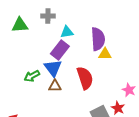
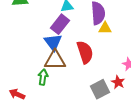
green arrow: (32, 76) -> (43, 77), moved, turned 126
brown triangle: (55, 86) -> (55, 60), size x1.6

